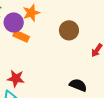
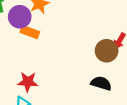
brown circle: (69, 30) -> (107, 51), moved

